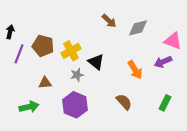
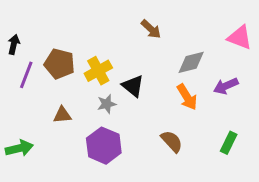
gray diamond: (138, 28) -> (191, 62), moved
pink triangle: (173, 41) -> (240, 37), moved
green arrow: (29, 107) -> (19, 148), moved

